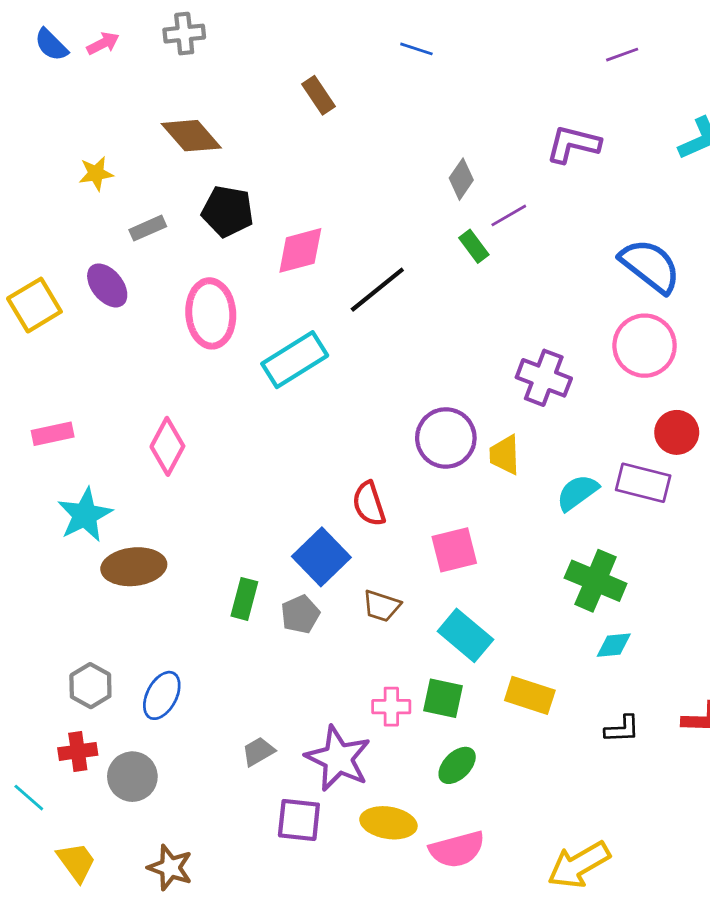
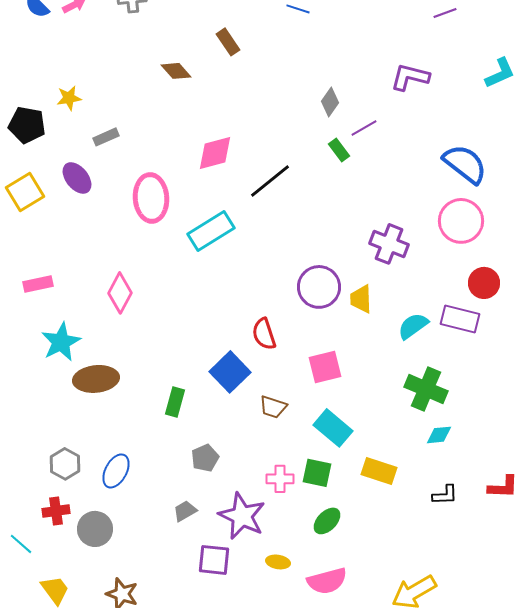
brown diamond: (191, 136) -> (176, 71), moved, size x0.7
black pentagon: (228, 211) -> (27, 125), moved
gray pentagon: (300, 614) -> (205, 458), moved
yellow ellipse: (388, 823) -> (278, 562), size x0.6

